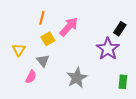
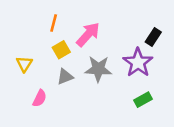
gray triangle: (43, 61) -> (65, 77), moved, turned 48
gray star: (77, 78) -> (98, 69), moved, turned 30
green rectangle: (123, 82) -> (143, 100), moved, turned 56

